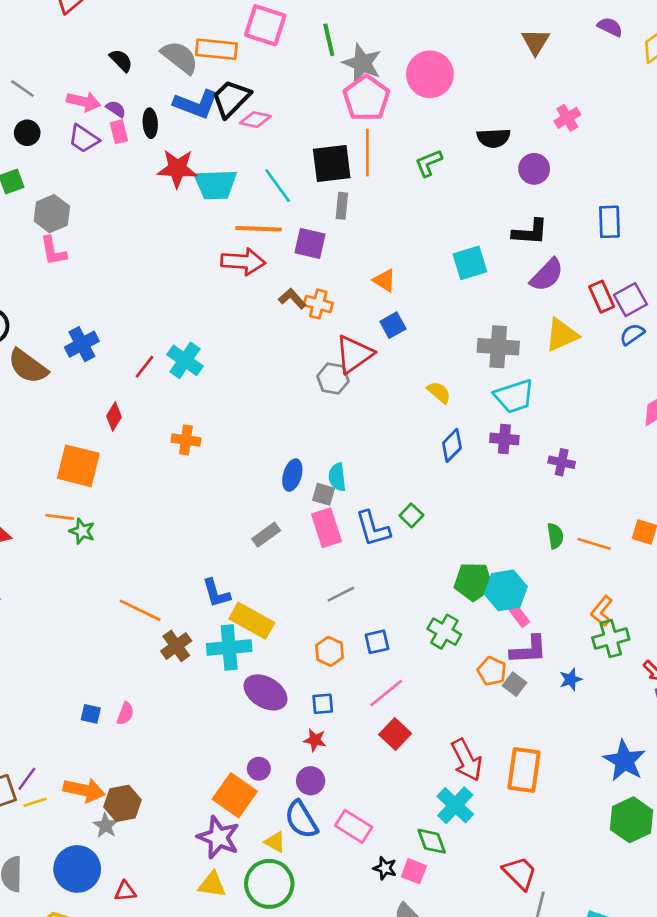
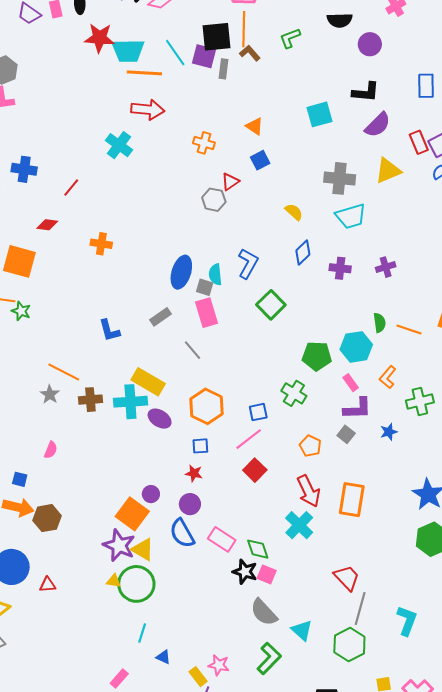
orange line: (259, 229) -> (144, 73), moved
purple square: (310, 243) -> (204, 56), moved
brown L-shape: (292, 299) -> (250, 53), moved
blue cross: (82, 344) -> (24, 169), turned 35
red triangle: (354, 354) -> (230, 182), size x0.6
cyan cross: (185, 360) -> (119, 145), moved
red diamond: (114, 417) -> (47, 225), turned 65
purple cross: (504, 439) -> (340, 268), moved
purple cross: (562, 462) -> (386, 267), turned -30
blue ellipse: (292, 475) -> (181, 272), size x1.4
green square: (411, 515) -> (271, 305), size x1.6
blue L-shape: (373, 529) -> (248, 264), moved, turned -136
cyan hexagon: (506, 590) -> (356, 347), moved
blue L-shape: (216, 593) -> (109, 330), moved
gray line: (341, 594) -> (193, 350), moved, turned 75
orange L-shape: (602, 611) -> (388, 377), moved
blue square: (377, 642) -> (258, 412), moved
brown cross: (176, 646) -> (90, 400), turned 30
orange hexagon: (330, 651) -> (206, 406), size x1.6
orange pentagon: (492, 671) -> (310, 446), moved
purple ellipse: (265, 692) -> (160, 419), moved, size x0.7
blue square: (91, 714) -> (20, 479), moved
gray star: (106, 826) -> (50, 394), moved
green diamond: (432, 841) -> (258, 549), moved
yellow triangle: (275, 842) -> (143, 549), moved, size x1.4
black star: (385, 868) -> (245, 572), size x1.4
yellow triangle: (212, 884) -> (114, 581), size x0.7
green circle: (269, 884) -> (136, 584), moved

